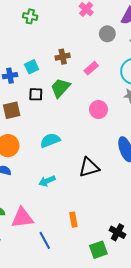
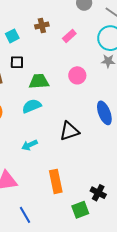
green trapezoid: (60, 88) -> (39, 81), moved, turned 45
orange rectangle: (73, 220) -> (56, 181), size x1.6
blue line: (45, 240) -> (25, 215), moved

